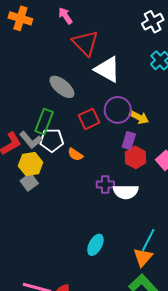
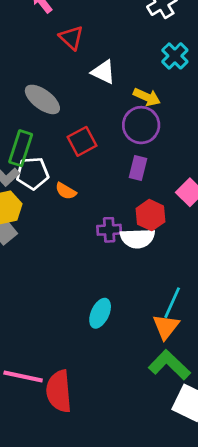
red triangle: (85, 43) -> (71, 38), size x0.7
white triangle: (107, 69) -> (103, 72), size x0.7
purple circle: (118, 110) -> (141, 125), moved
yellow arrow: (139, 117) -> (147, 97), moved
red hexagon: (135, 157) -> (151, 215), moved

